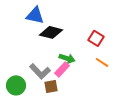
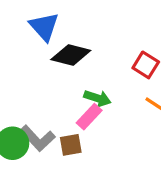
blue triangle: (35, 15) -> (44, 27), turned 36
gray L-shape: (40, 71) -> (38, 138), moved

